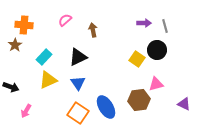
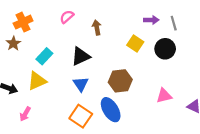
orange cross: (24, 25) -> (23, 22), turned -30
yellow square: (137, 59) -> (135, 43), moved
yellow triangle: (48, 80) -> (37, 81), moved
pink triangle: (156, 84) -> (164, 96), moved
brown hexagon: (139, 100) -> (120, 81), moved

